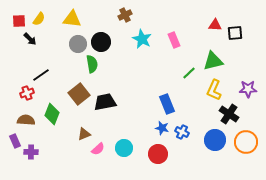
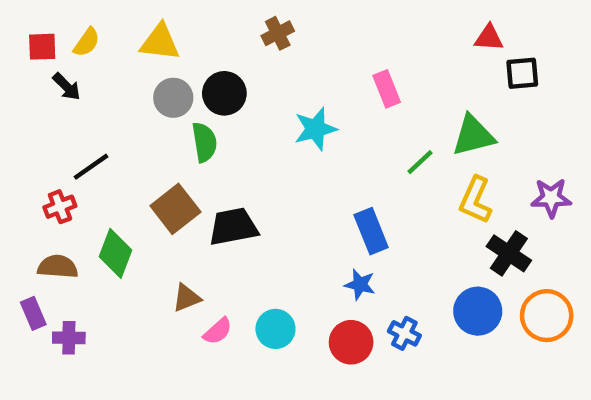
red triangle: (215, 25) -> (489, 38), moved
cyan star: (142, 39) -> (316, 129), moved, turned 30
blue cross: (182, 132) -> (404, 333), moved

